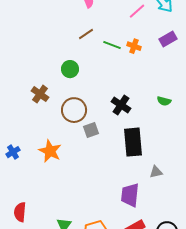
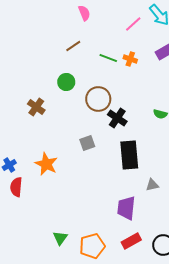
brown line: (86, 34) -> (73, 46), moved
brown circle: (74, 110) -> (98, 99), moved
red semicircle: (20, 212) -> (16, 187), moved

